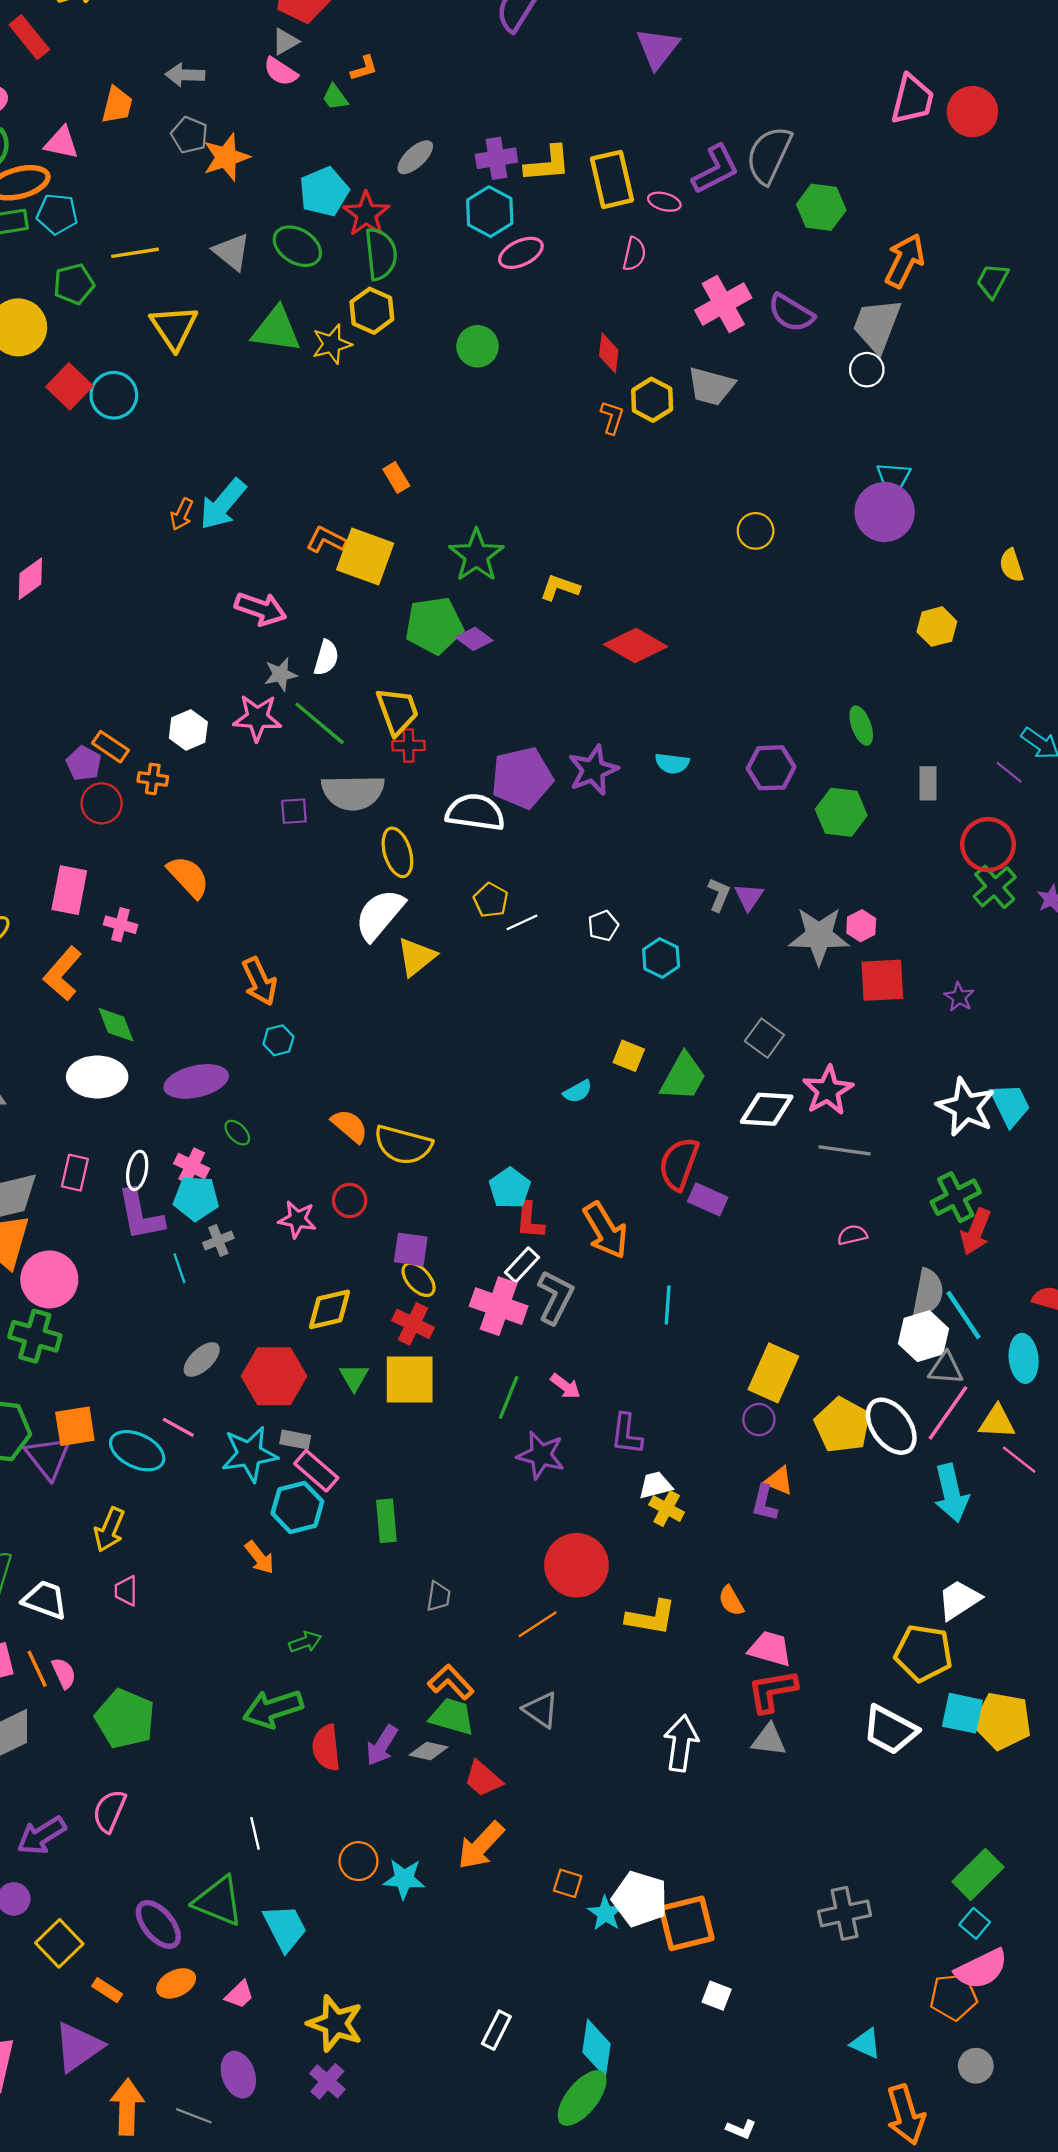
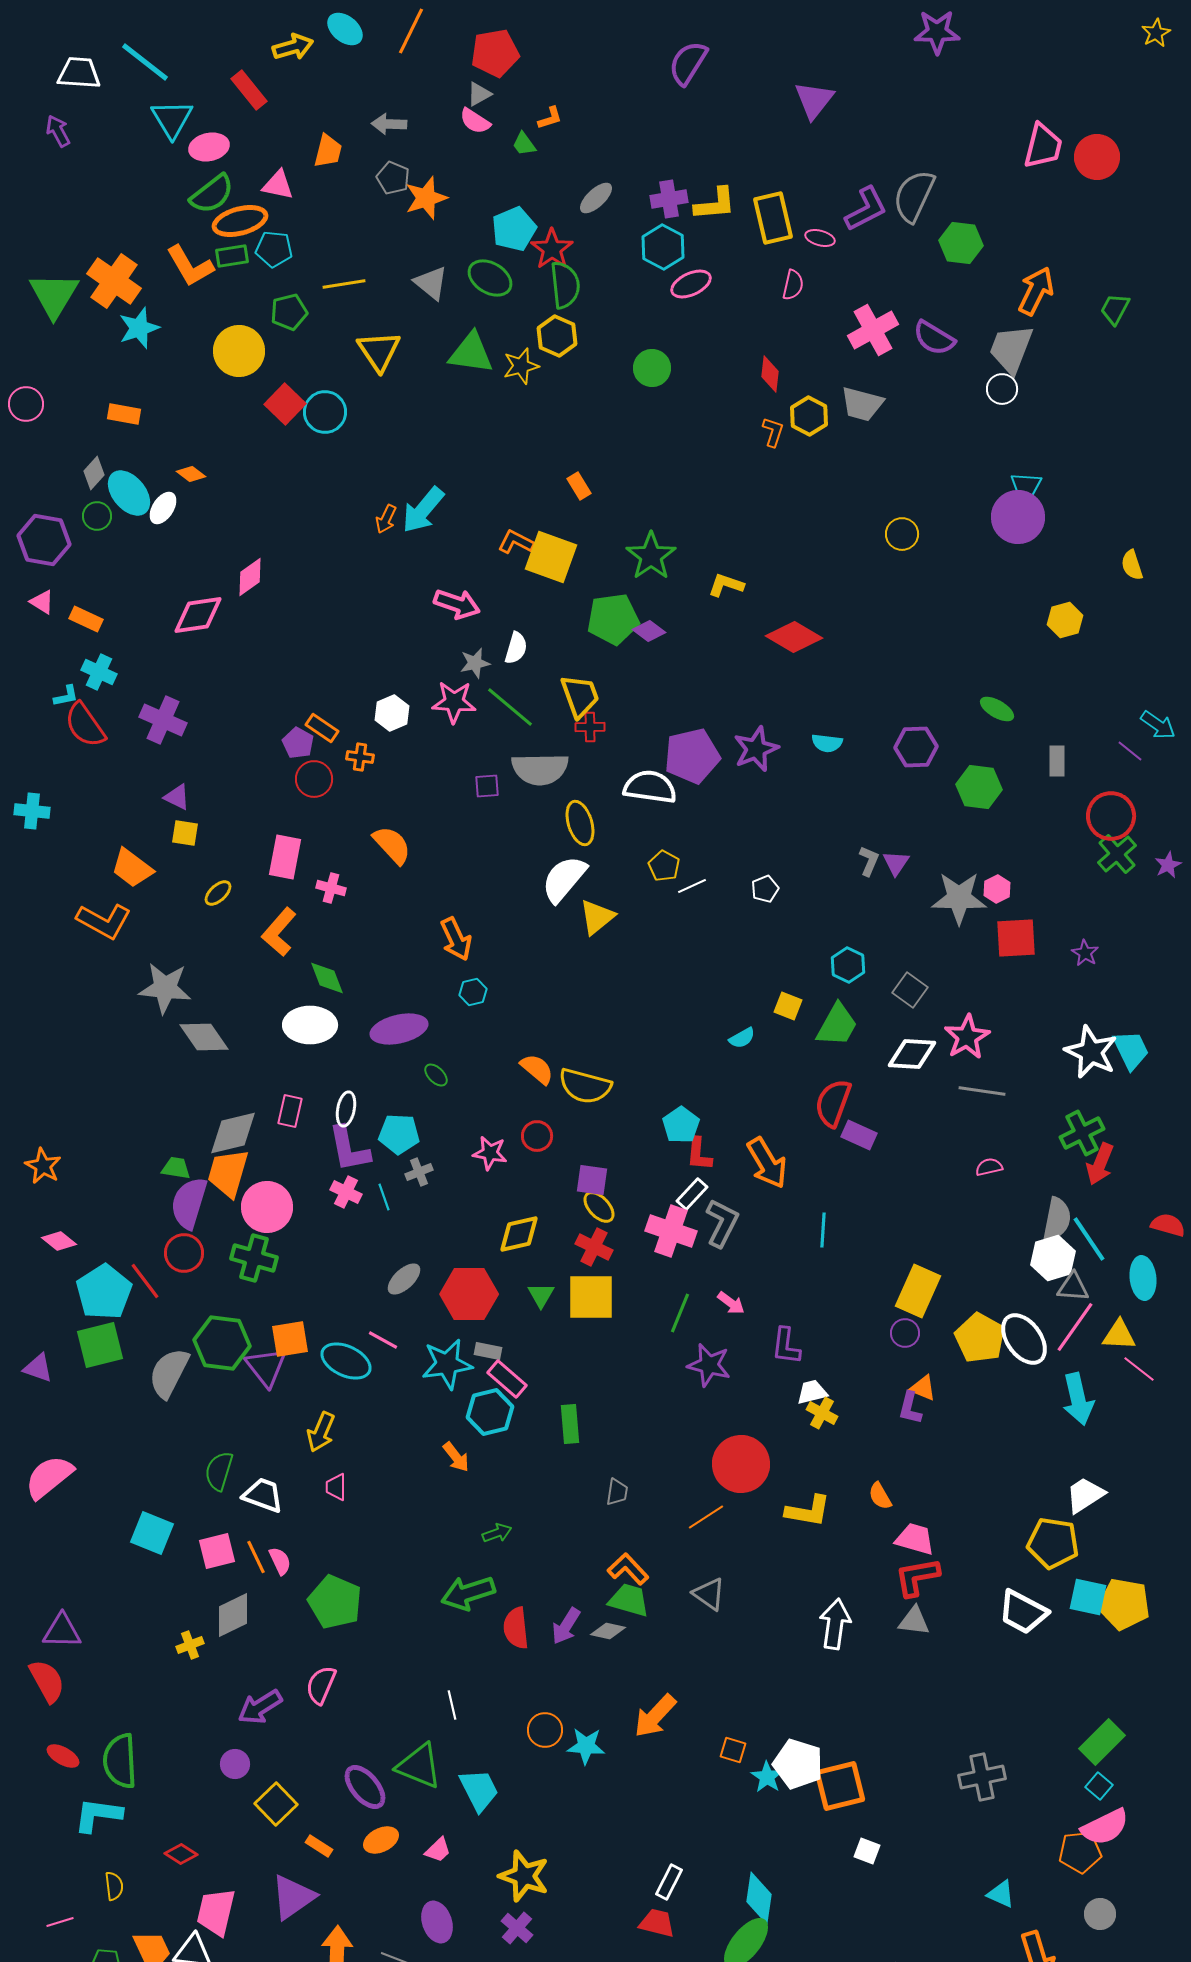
green ellipse: (861, 726) -> (997, 709), turned -40
cyan hexagon: (661, 958) -> (848, 965), moved
pink cross: (192, 1166) -> (346, 1192), moved
red trapezoid: (483, 1779) -> (657, 1923), moved, turned 153

